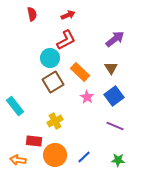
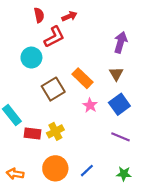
red semicircle: (32, 14) -> (39, 15), moved
purple arrow: (115, 39) -> (121, 42), turned -36
red L-shape: (66, 40) -> (54, 37), moved
cyan circle: (50, 58) -> (31, 58), moved
red rectangle: (34, 141) -> (33, 134), moved

